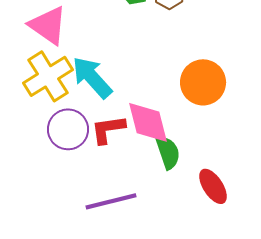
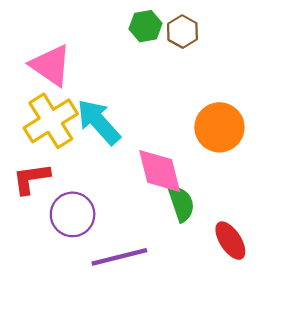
purple circle: (68, 129) -> (73, 214), moved
red L-shape: (108, 129) -> (31, 179), moved

